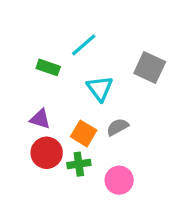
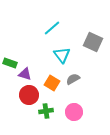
green rectangle: (48, 67) -> (10, 63), moved
green cross: (79, 164) -> (46, 111), moved

